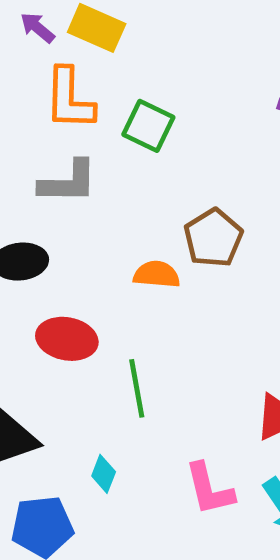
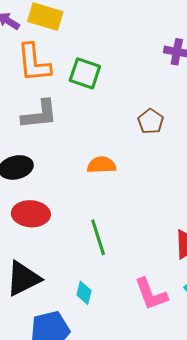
brown pentagon: (213, 238) -> (151, 121), moved, size x0.7
red ellipse: (67, 339) -> (31, 214), moved

